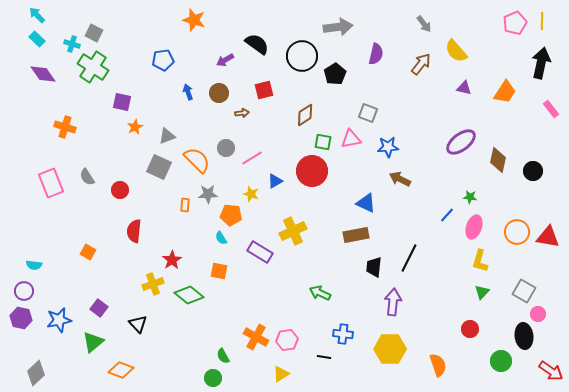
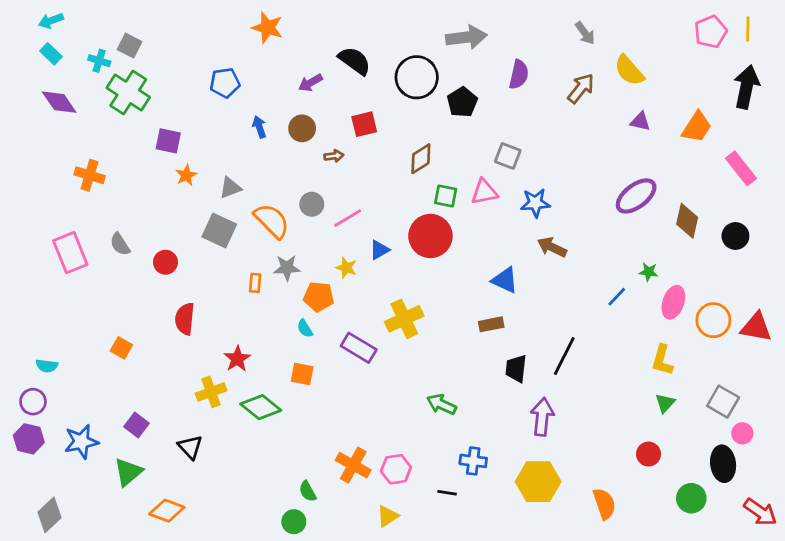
cyan arrow: (37, 15) -> (51, 21), turned -66
pink rectangle: (551, 109) -> (741, 168), moved, size x1.4
pink ellipse: (474, 227) -> (673, 302), moved
brown rectangle: (356, 235) -> (491, 324), size x0.7

